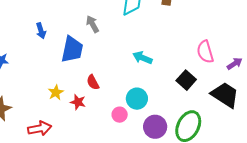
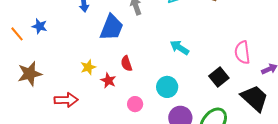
pink circle: (120, 115) -> (135, 104), moved

